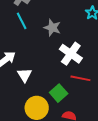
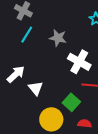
cyan line: (22, 21) -> (27, 35), turned 66

